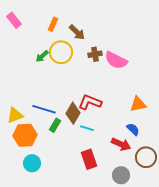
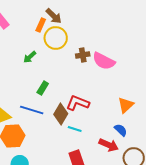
brown arrow: (77, 32) -> (54, 16), moved
yellow circle: (61, 52) -> (56, 38), moved
orange triangle: (138, 104) -> (126, 105), turned -30
green rectangle: (55, 125) -> (43, 88), moved

